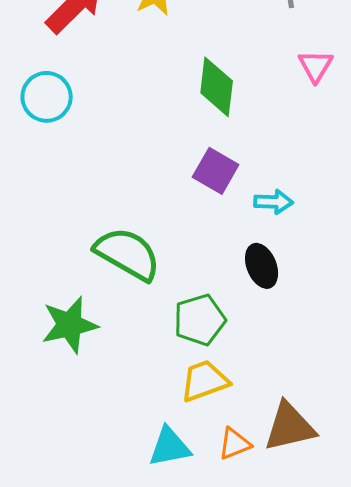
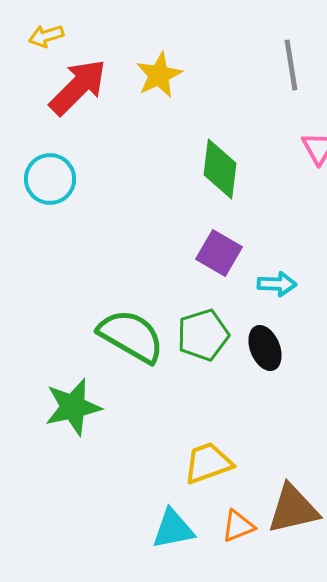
green pentagon: (200, 320) -> (203, 335), moved

